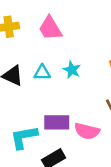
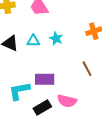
pink semicircle: (87, 131) -> (67, 101), moved

